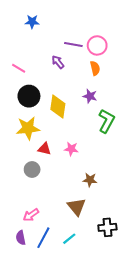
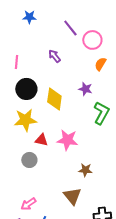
purple line: (73, 44) -> (70, 28), moved, turned 42
pink line: (19, 68) -> (16, 62), turned 64
orange semicircle: (95, 68) -> (100, 64), moved, turned -136
pink star: (71, 149) -> (67, 140), size x1.5

